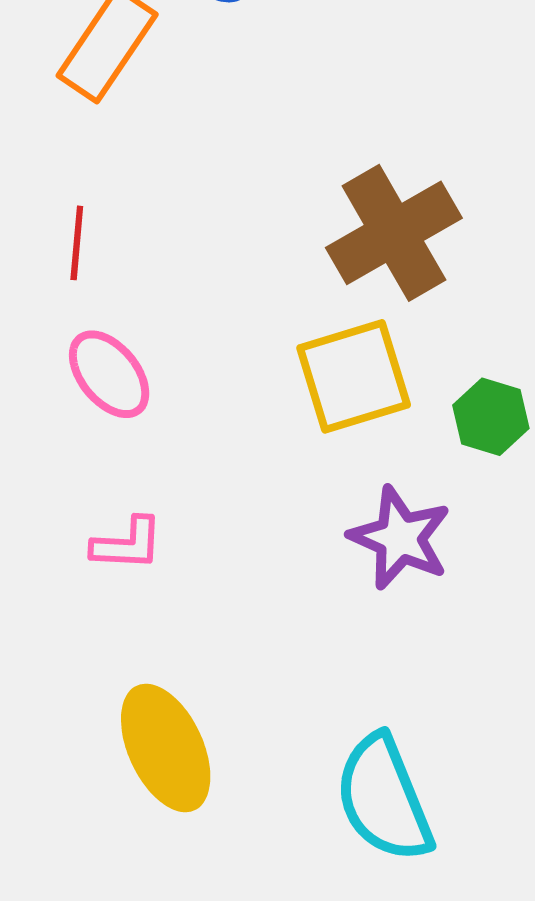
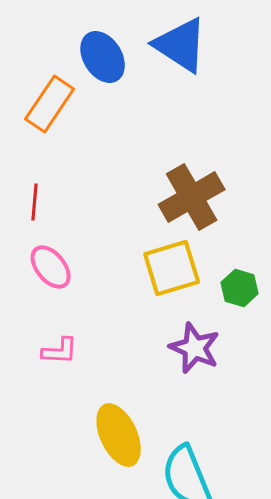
yellow ellipse: (166, 748) -> (119, 435), moved

